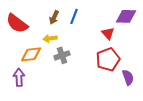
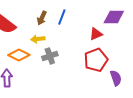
red triangle: (108, 33) -> (96, 34), turned 48
orange diamond: (31, 54) -> (19, 55), turned 35

